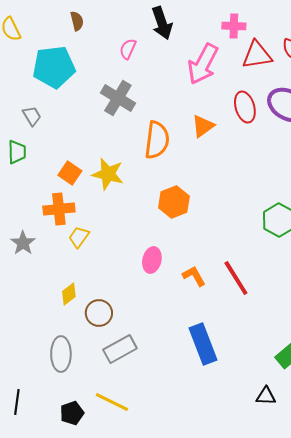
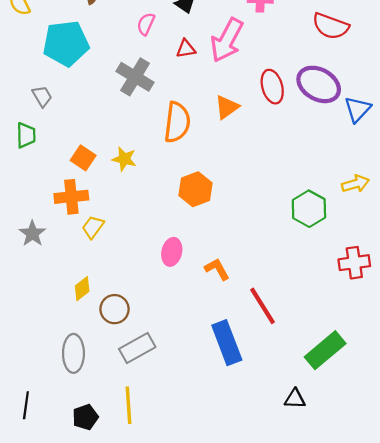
red triangle: (257, 55) -> (186, 49), moved, size x0.6
yellow star: (108, 174) -> (124, 159), size x0.7
red line: (236, 278) -> (262, 306), moved
yellow line: (112, 402) -> (129, 405), turned 60

